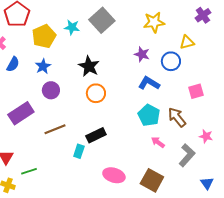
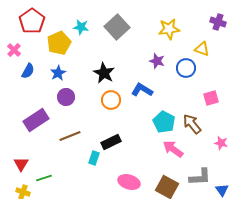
purple cross: (203, 15) -> (218, 22), turned -35
cyan star: (72, 27) -> (81, 27), moved
yellow triangle: (187, 42) -> (202, 49), turned 35
blue L-shape: (149, 83) -> (142, 90), moved
pink arrow: (158, 142) -> (173, 149), size x1.5
gray L-shape: (187, 155) -> (200, 177), moved, turned 45

